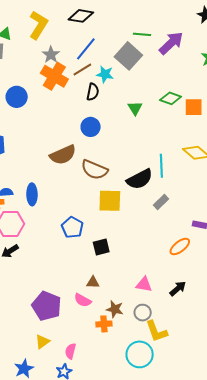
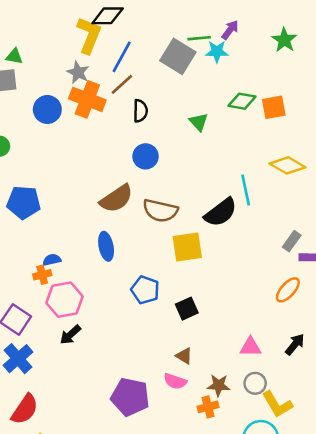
yellow L-shape: (38, 25) -> (89, 35), moved
green line: (142, 34) -> (199, 38), moved
purple arrow: (171, 43) -> (230, 30), size x0.6
cyan star: (105, 74) -> (217, 52), moved
blue circle: (17, 97) -> (47, 109), moved
blue ellipse: (32, 194) -> (106, 246), moved
gray rectangle: (161, 202) -> (292, 241), moved
brown triangle: (93, 282) -> (184, 356), turned 40

